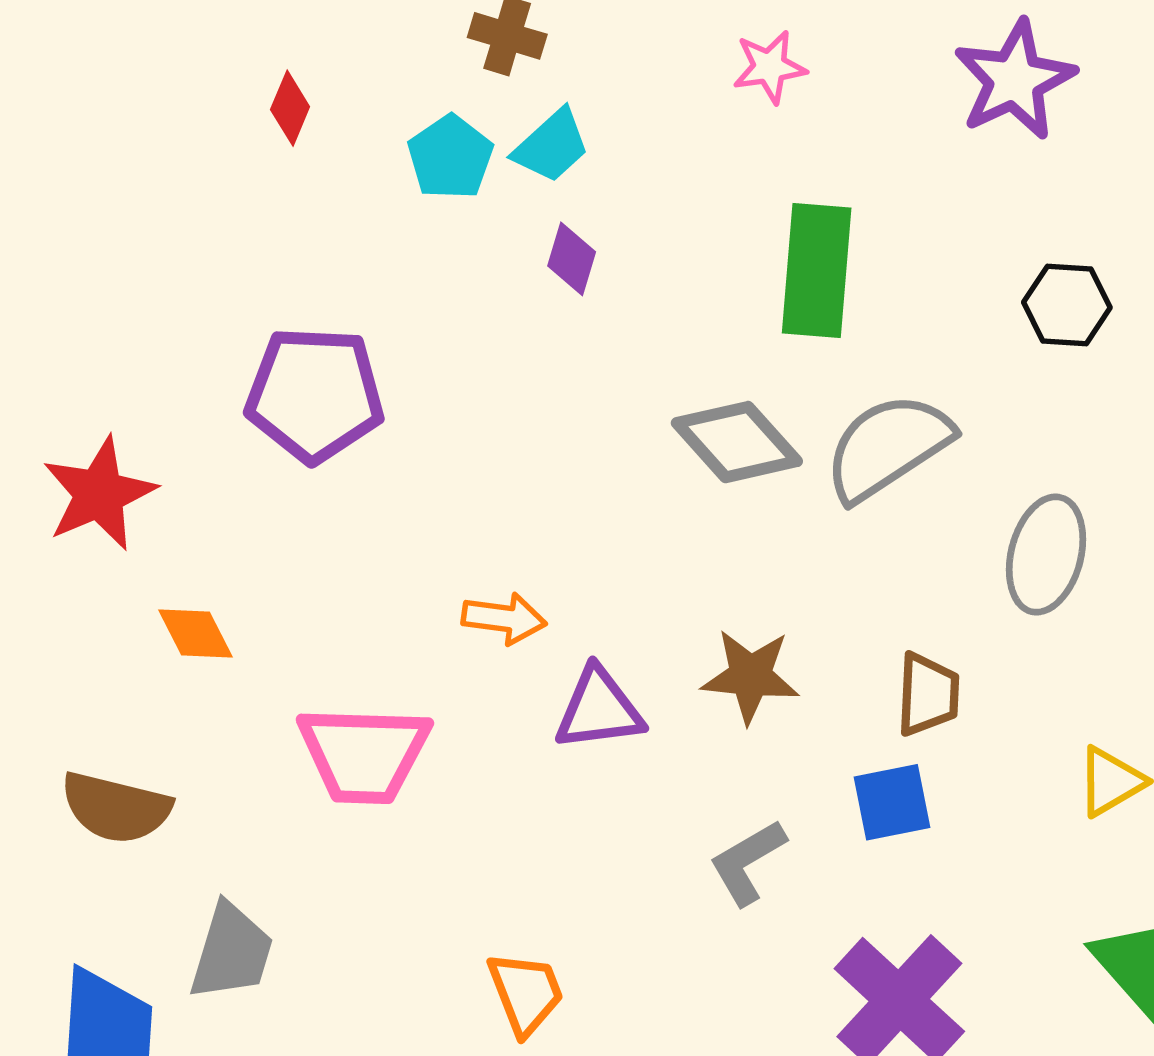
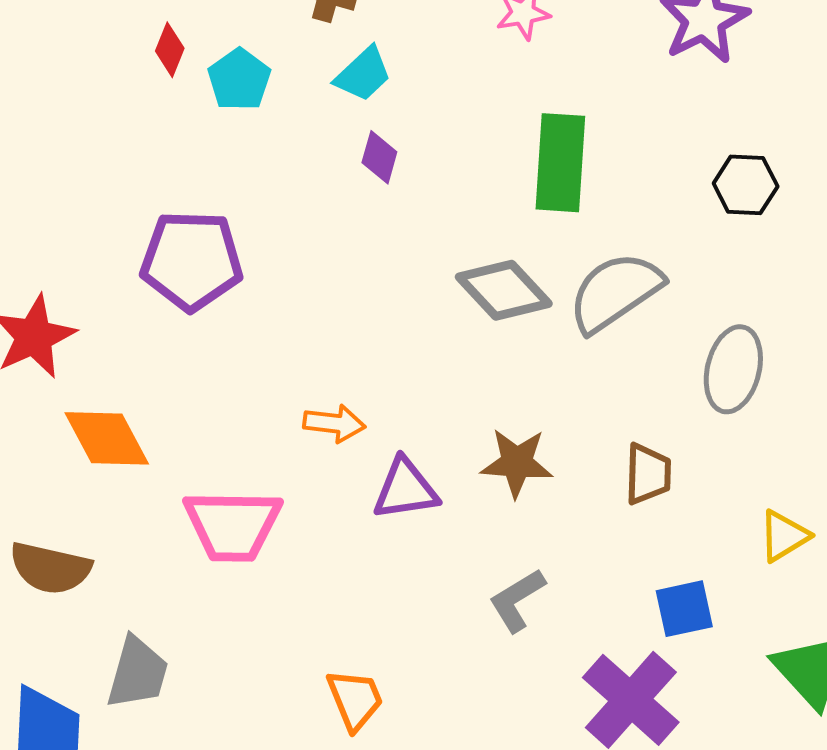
cyan pentagon: (450, 157) -> (239, 80), moved
orange diamond: (196, 633) -> (107, 438), size x1.5
blue square: (892, 802) -> (684, 609), moved

